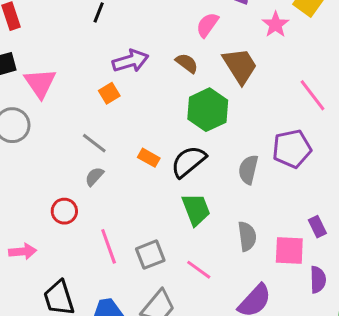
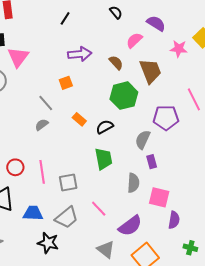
pink star: (276, 24) -> (179, 49), turned 30
orange square: (109, 93) -> (66, 83), moved
purple pentagon: (292, 149) -> (166, 118), moved
black semicircle: (188, 162) -> (105, 127), size x0.7
red circle: (64, 211) -> (15, 167), moved
purple rectangle: (317, 227) -> (152, 162), moved
pink line: (199, 270) -> (99, 209), moved

